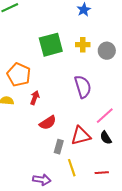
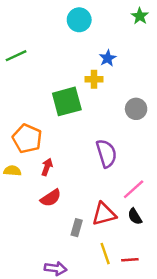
yellow cross: (83, 45) -> (94, 79), moved
red semicircle: (48, 123) -> (51, 198), moved
yellow line: (72, 168) -> (105, 254), moved

